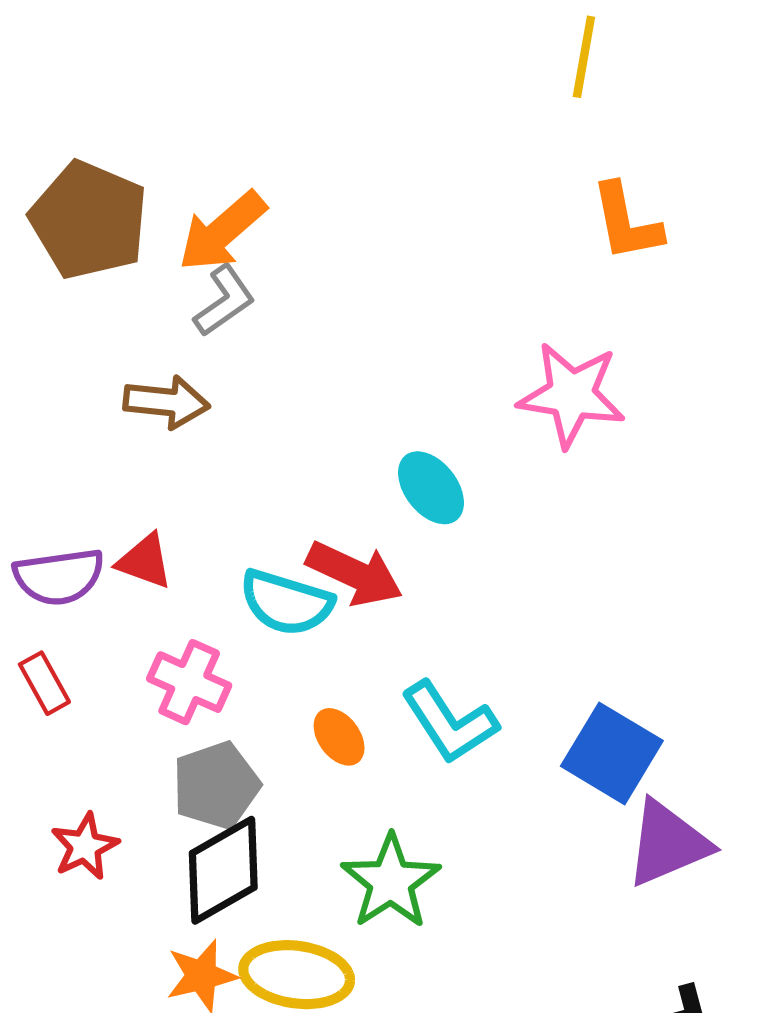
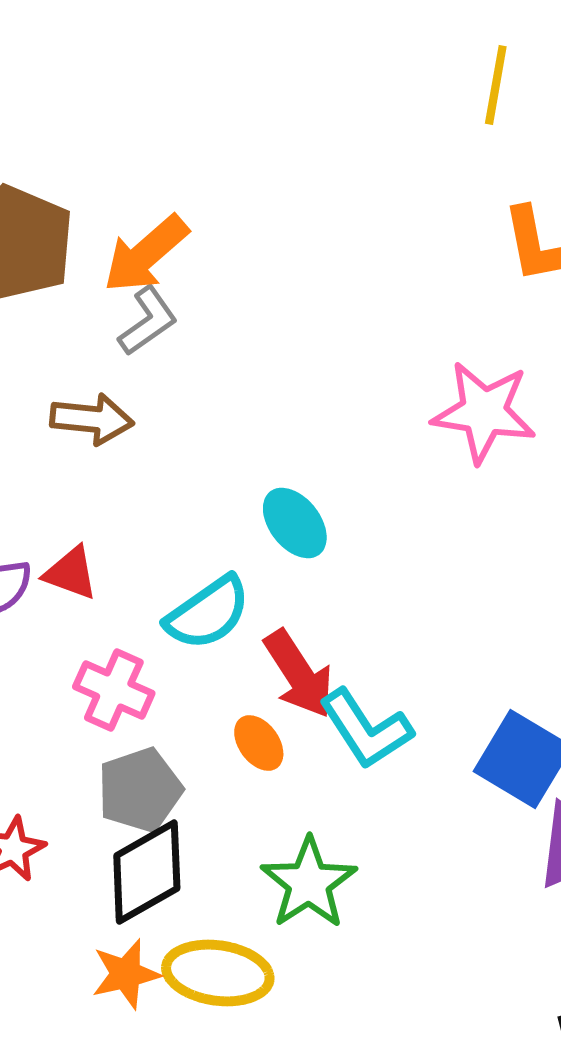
cyan ellipse: (431, 488) -> (295, 523), moved
red arrow: (355, 574) -> (299, 674), moved, turned 32
cyan semicircle: (286, 603) -> (208, 613), turned -52

